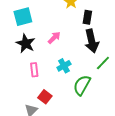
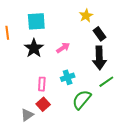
black rectangle: (87, 17) -> (99, 34), turned -56
pink rectangle: (34, 70) -> (42, 84), moved

